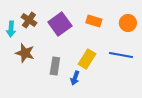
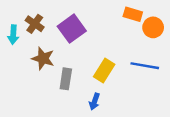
orange rectangle: (94, 21) -> (133, 14), moved
brown star: (25, 53) -> (43, 58), moved
blue arrow: (75, 78) -> (94, 102), moved

